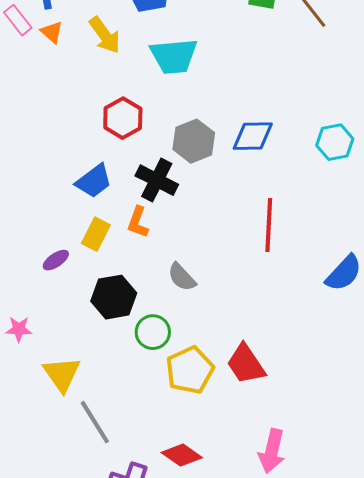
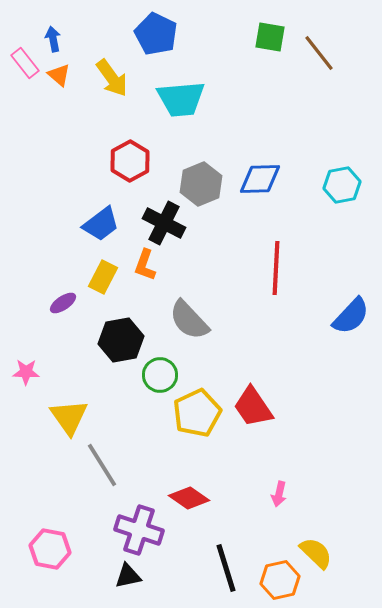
gray semicircle: (182, 277) -> (189, 320), size x1.4
pink arrow: (272, 451) -> (279, 494), size x0.6

